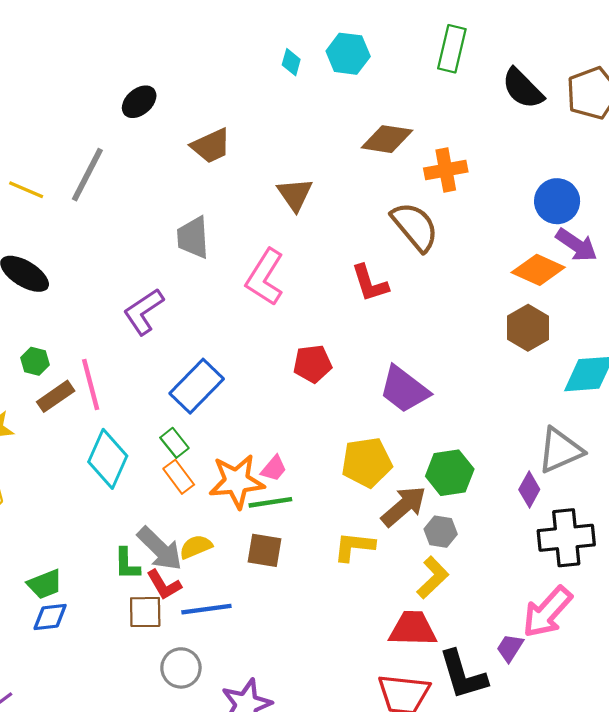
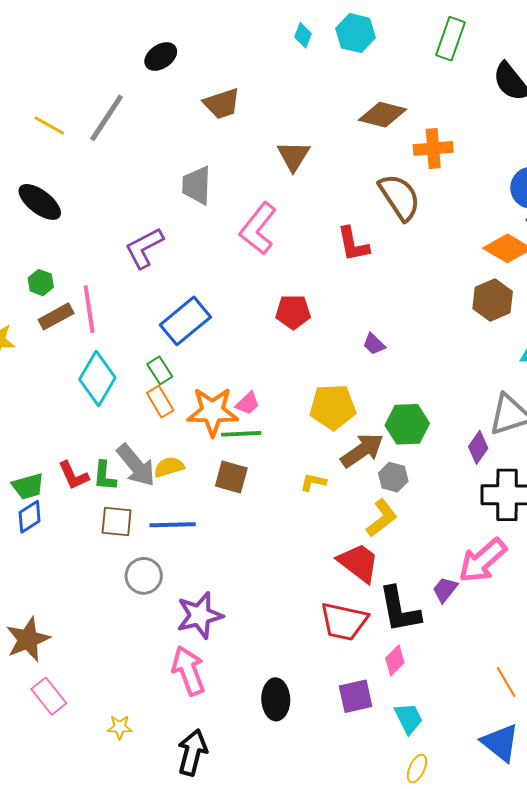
purple trapezoid: (404, 389) -> (374, 344), size x0.5
yellow L-shape: (354, 546) -> (313, 482), size x0.7
red L-shape: (164, 585) -> (73, 475), moved
blue diamond: (50, 617) -> (30, 517), turned -32
red trapezoid: (413, 629) -> (359, 563), turned 30

